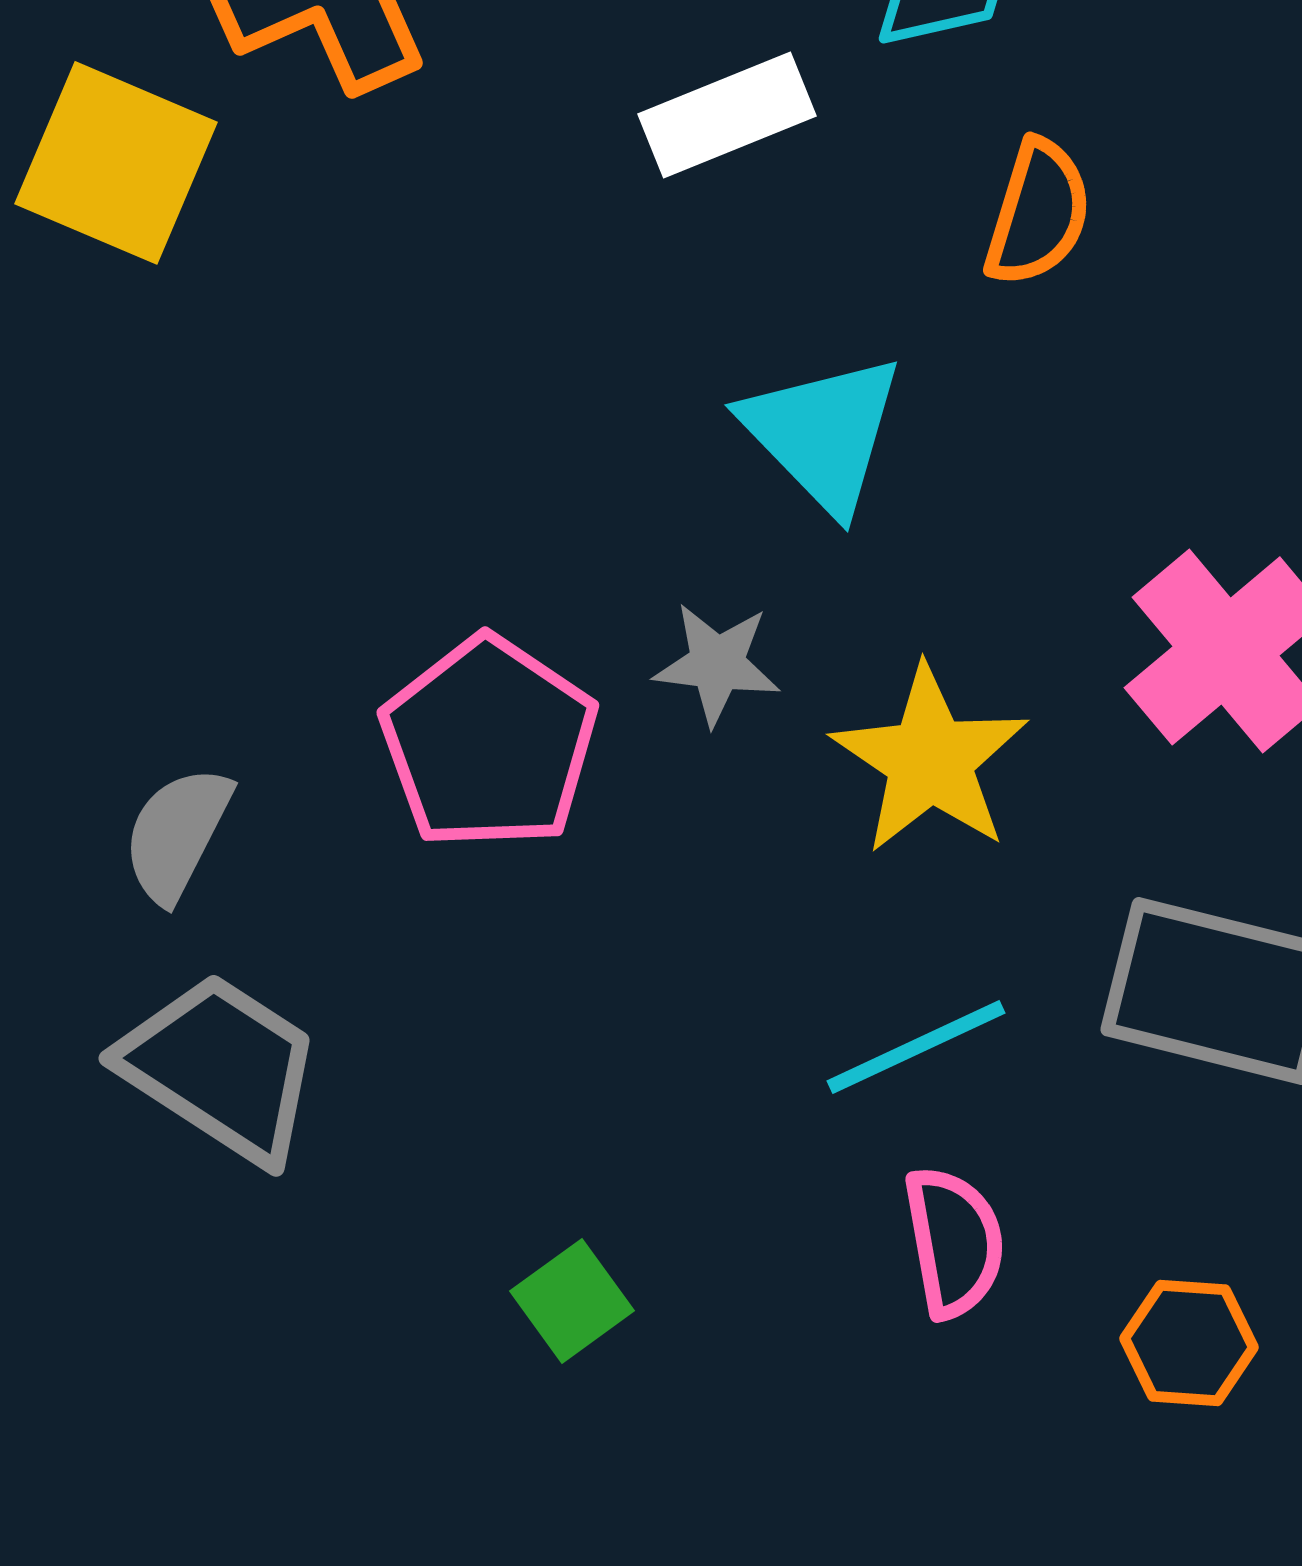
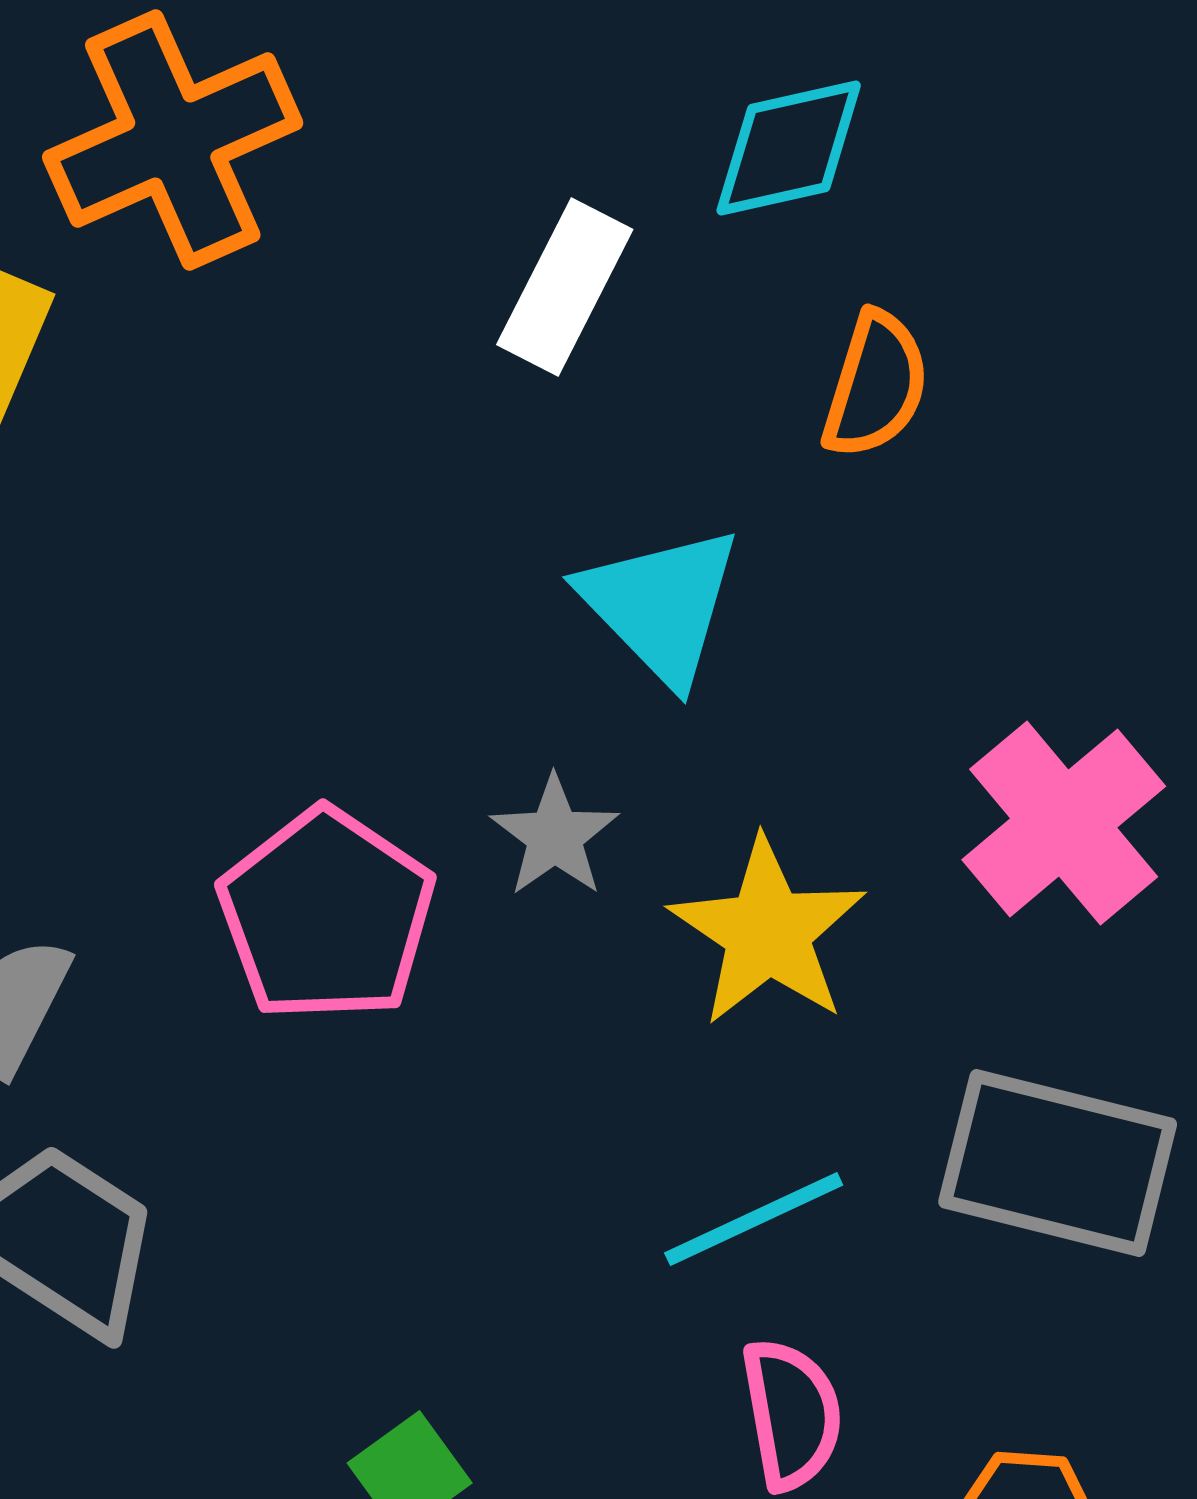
white rectangle: (727, 115) -> (565, 287), turned -41
gray star: (717, 664) -> (555, 836), turned 30

